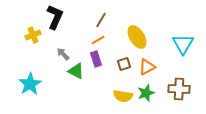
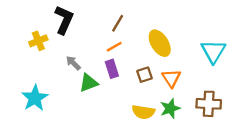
orange triangle: (147, 67) -> (171, 78), turned -36
green triangle: (76, 71) -> (88, 83), turned -48

